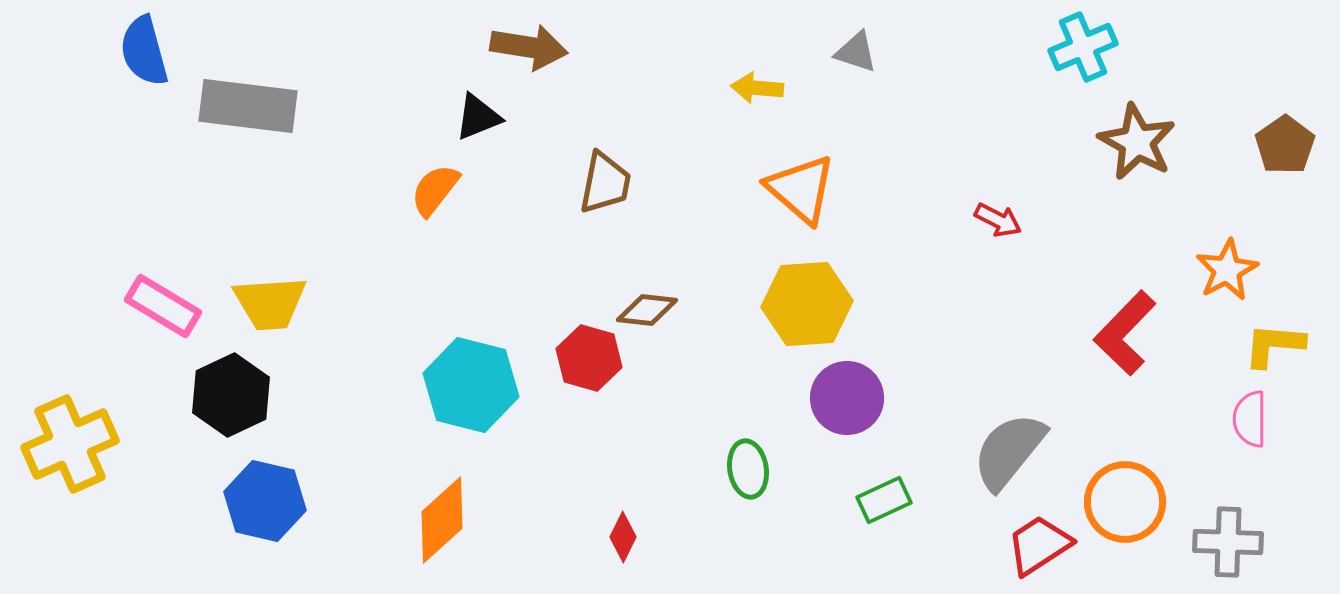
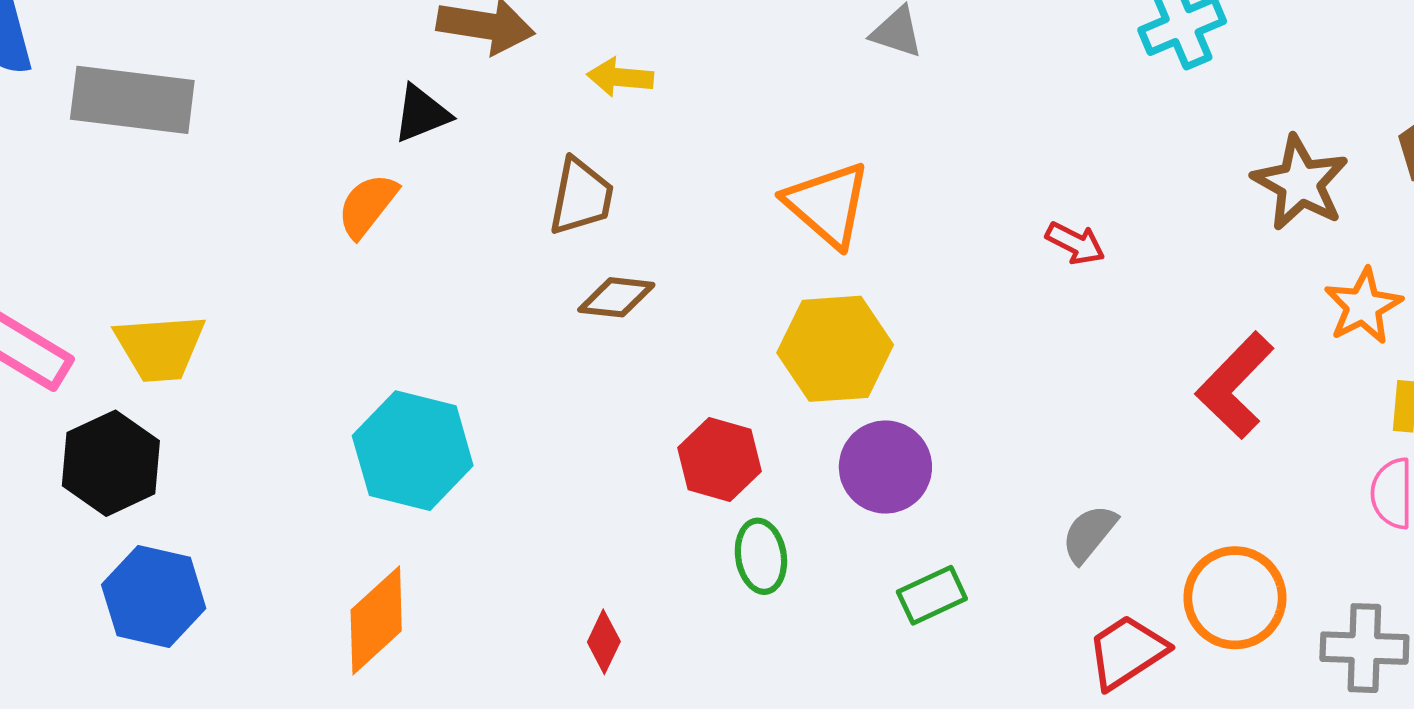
yellow arrow: (757, 88) -> (620, 77), moved
brown star: (1137, 142) -> (1300, 183), moved
brown diamond: (647, 310) -> (616, 297), moved
red hexagon: (589, 358) -> (719, 459), moved
gray semicircle: (1009, 451) -> (1089, 534), size x0.6

